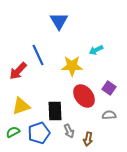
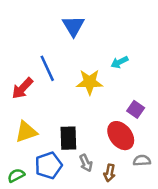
red ellipse: (84, 96) -> (121, 136), moved
gray semicircle: (109, 115) -> (142, 160), moved
green semicircle: (13, 132) -> (16, 175), moved

